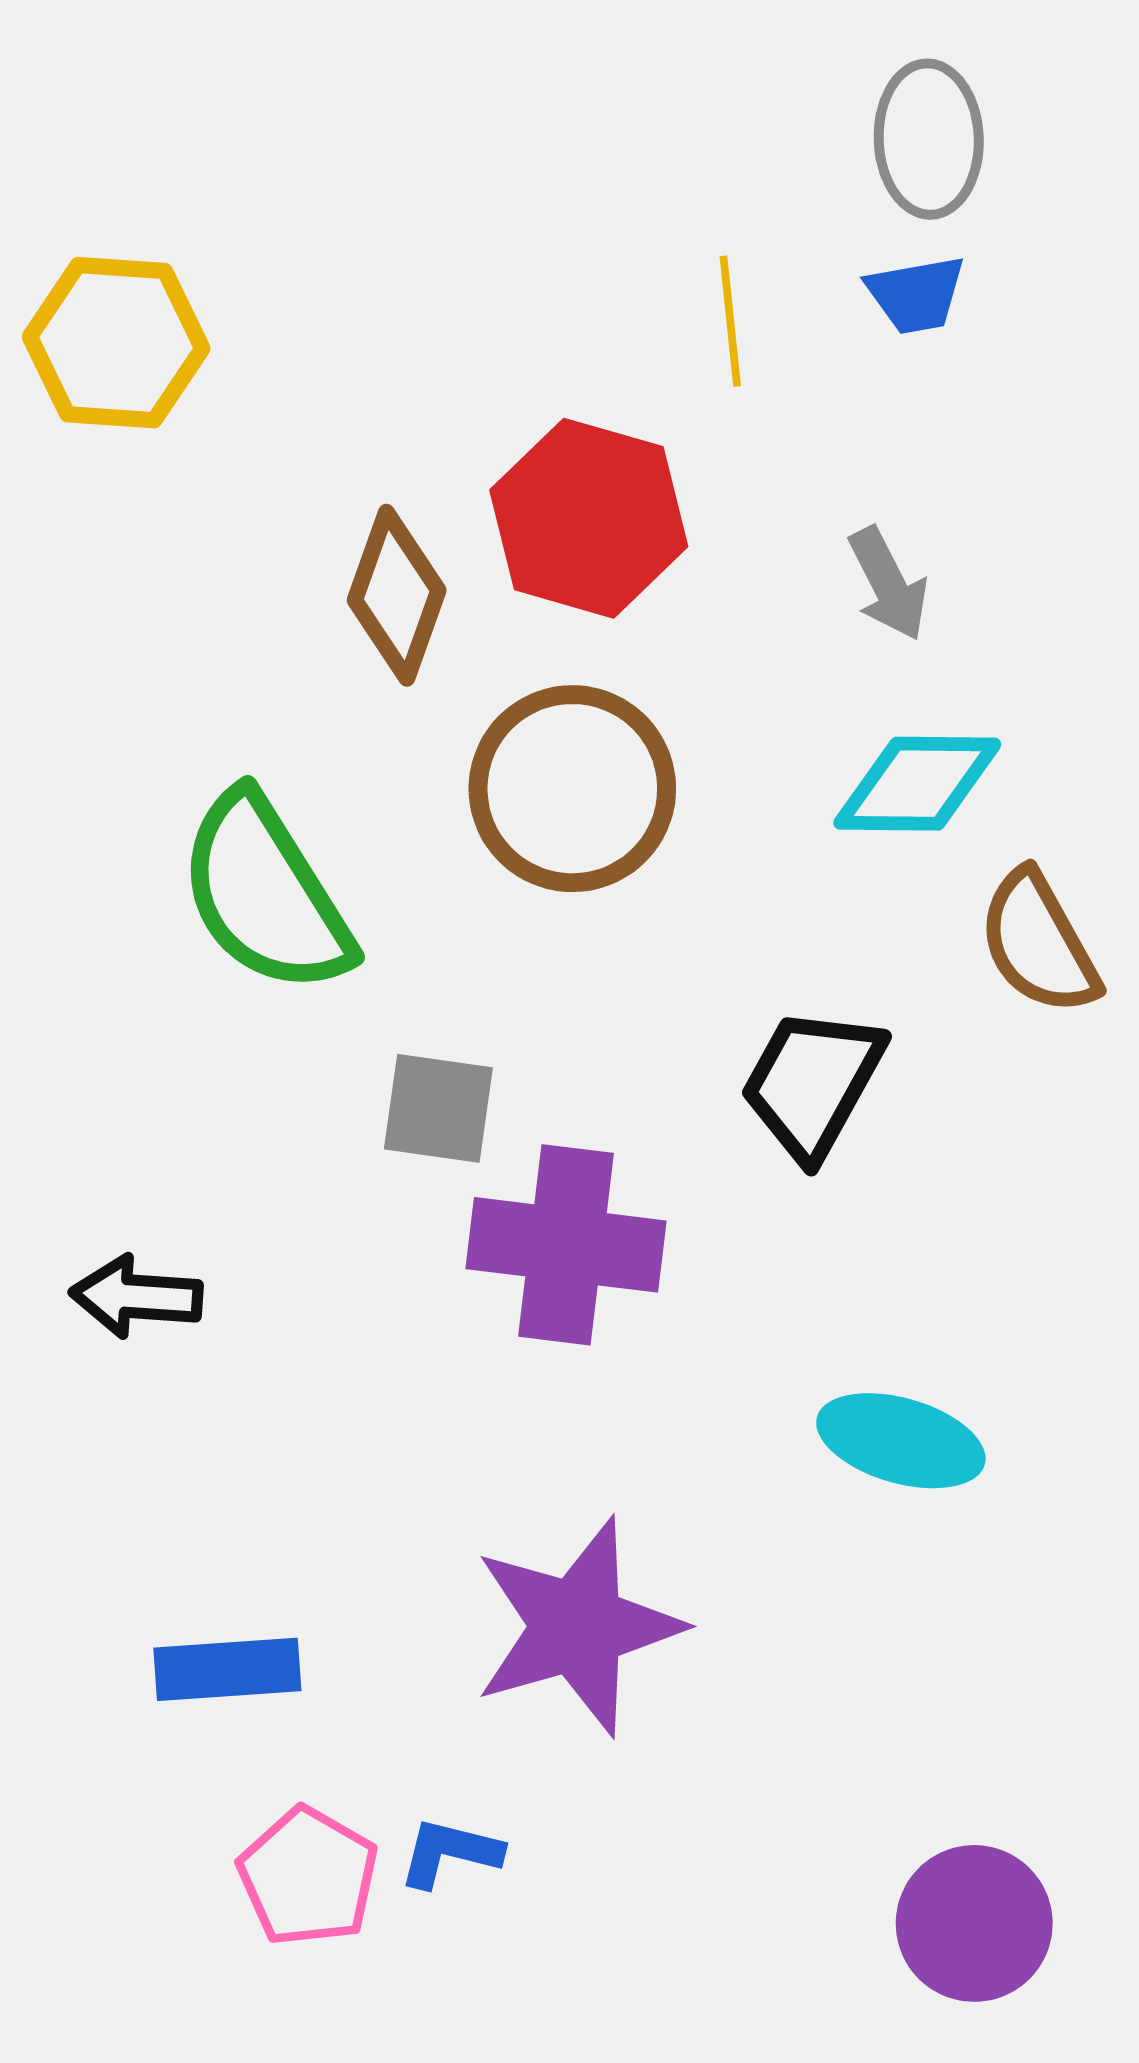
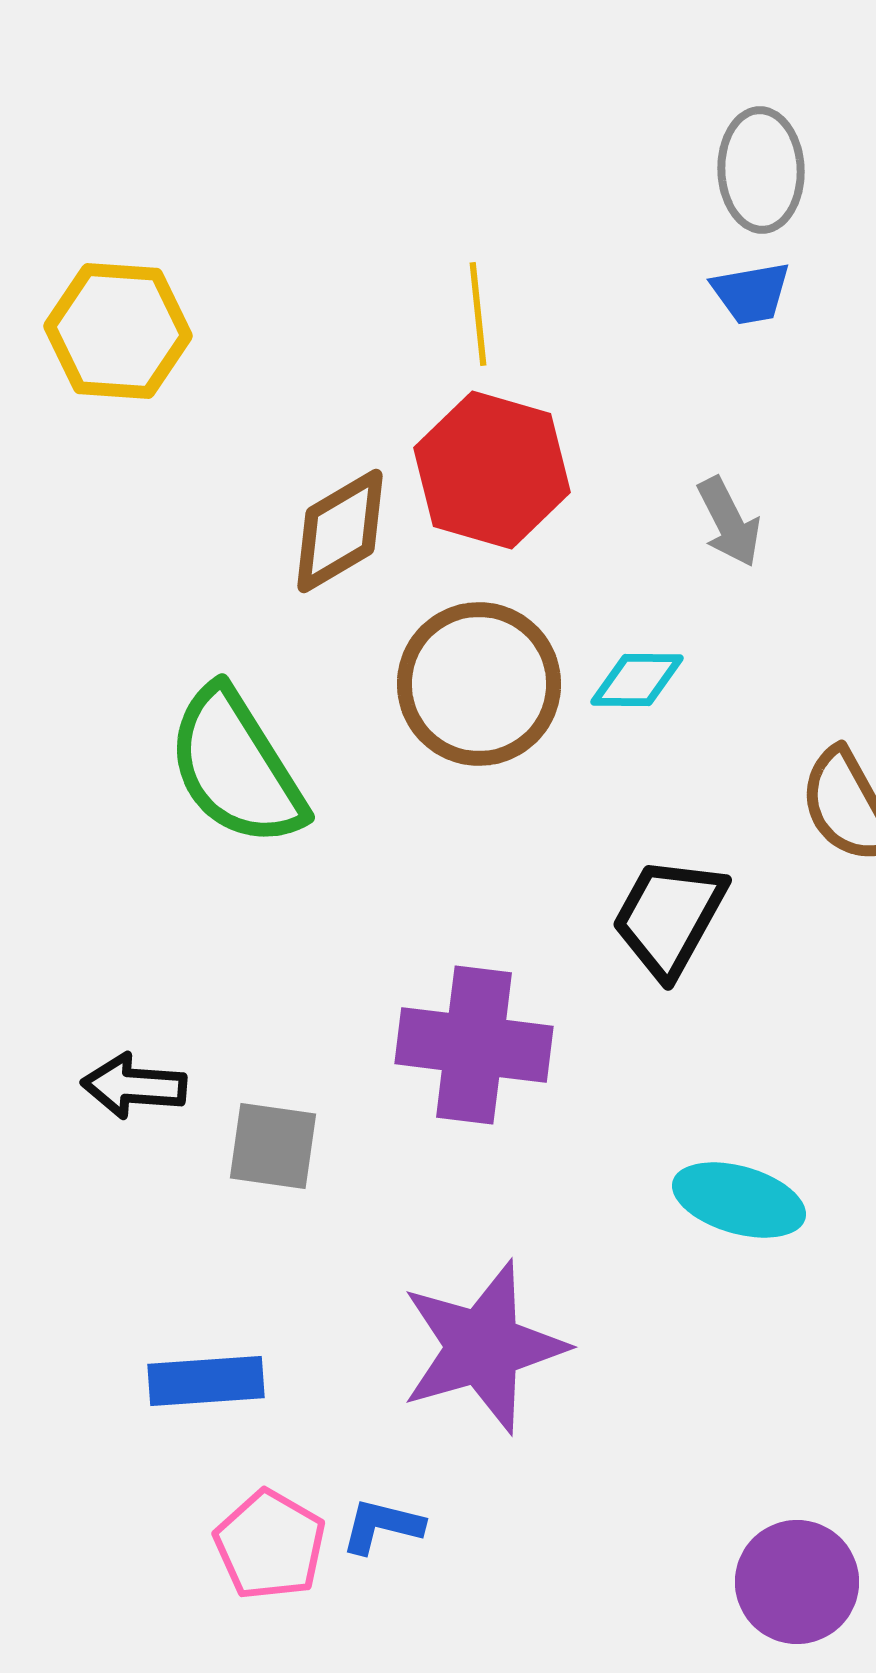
yellow line: (730, 321) -> (478, 314), moved
brown diamond: (397, 595) -> (340, 531), turned 40
cyan diamond: (917, 784) -> (637, 680), moved, size x0.7
gray square: (438, 1108) -> (273, 1146), moved

